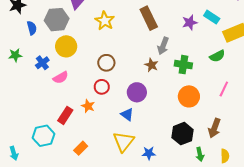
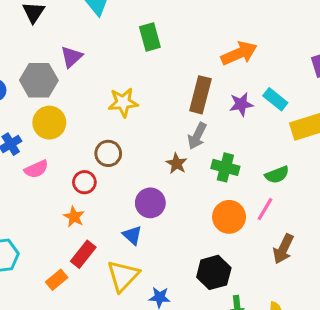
brown rectangle: (149, 18) -> (200, 95), moved, turned 35
yellow star: (105, 21) -> (123, 102), moved, turned 30
green semicircle: (217, 56) -> (277, 175), moved
red circle: (102, 87) -> (84, 182), moved
pink line: (224, 89) -> (265, 209), moved
red rectangle: (65, 115) -> (83, 254), moved
brown arrow: (214, 128) -> (283, 249), moved

